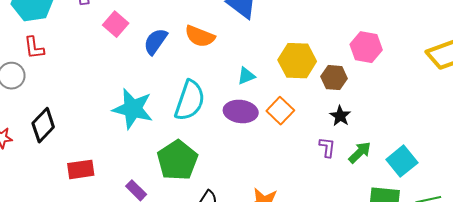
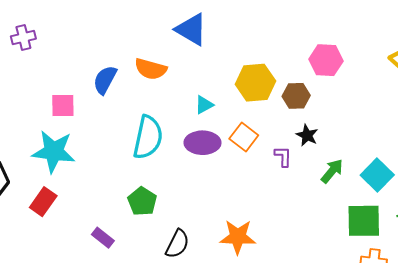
pink square: (116, 24) -> (63, 105), moved, turned -35
cyan star: (133, 109) -> (54, 151), moved
purple L-shape: (327, 147) -> (283, 156), moved
green pentagon: (177, 160) -> (142, 201), size x0.7
red rectangle: (81, 169) -> (43, 202), moved, turned -40

